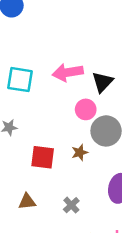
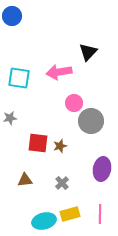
black triangle: (102, 82) -> (88, 52), moved
brown star: (80, 152) -> (60, 146), moved

